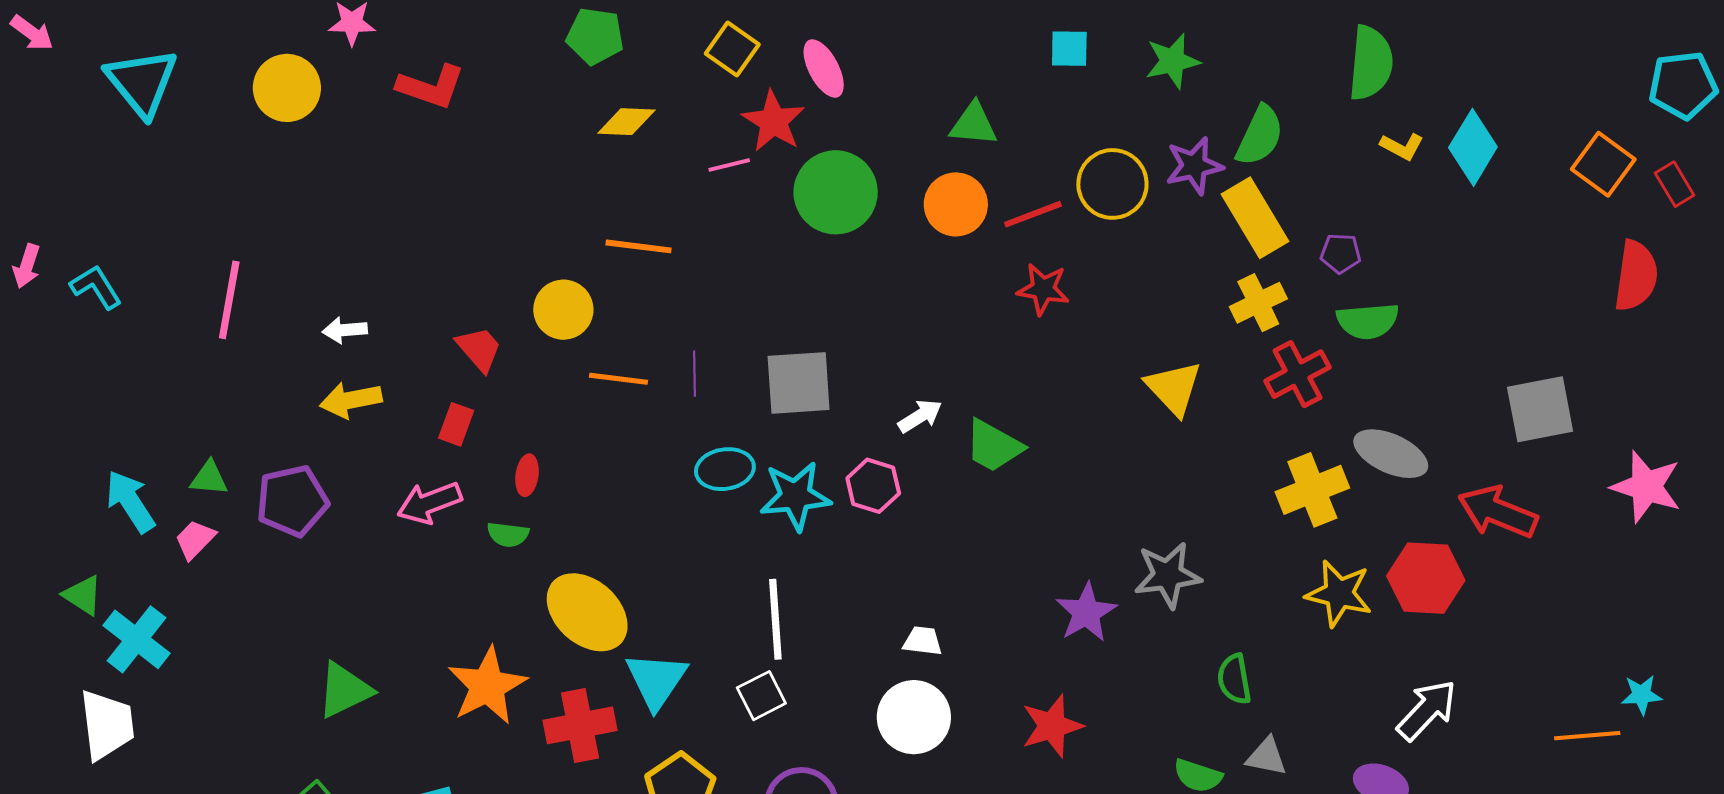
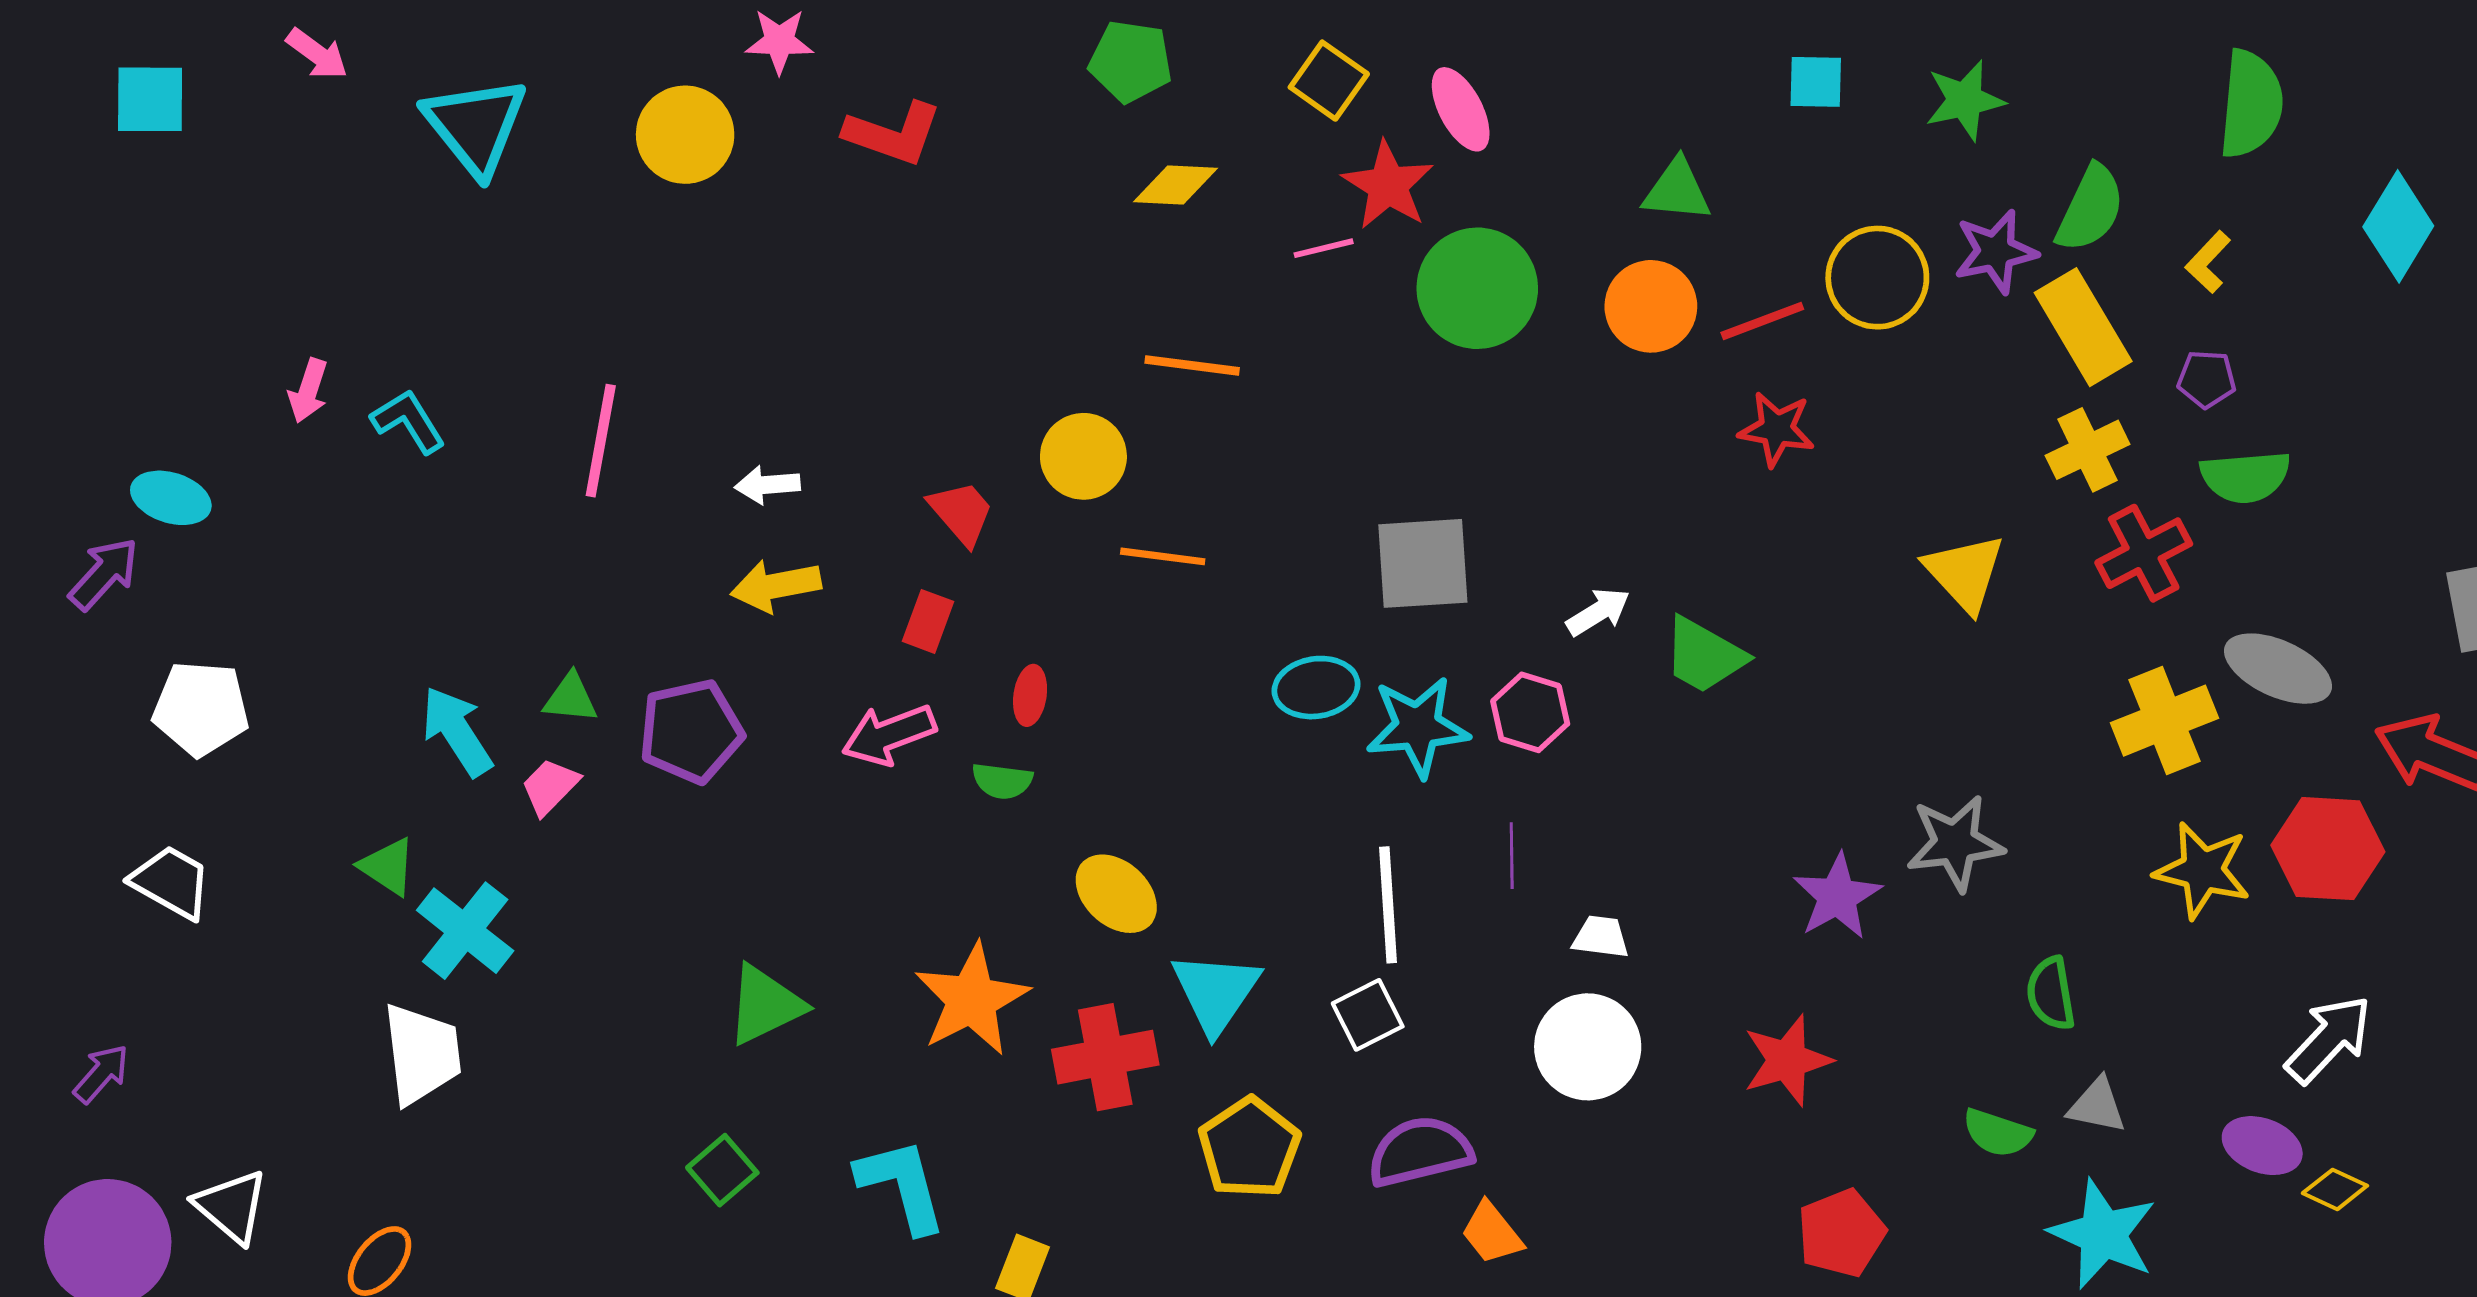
yellow L-shape: (1402, 146) -> (2208, 262), moved, turned 105
purple line: (694, 374) -> (1512, 856), moved
yellow ellipse: (587, 612) -> (1116, 894), size x0.7

